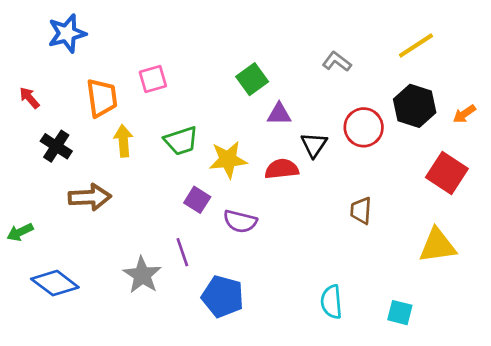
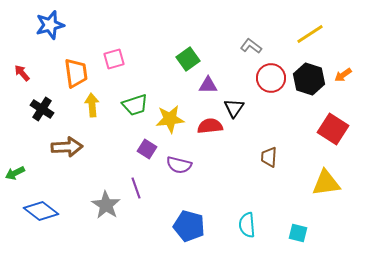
orange arrow: (464, 114) -> (343, 75), moved
red circle: (364, 127) -> (271, 78), moved
blue pentagon: (223, 296) -> (189, 226), moved

